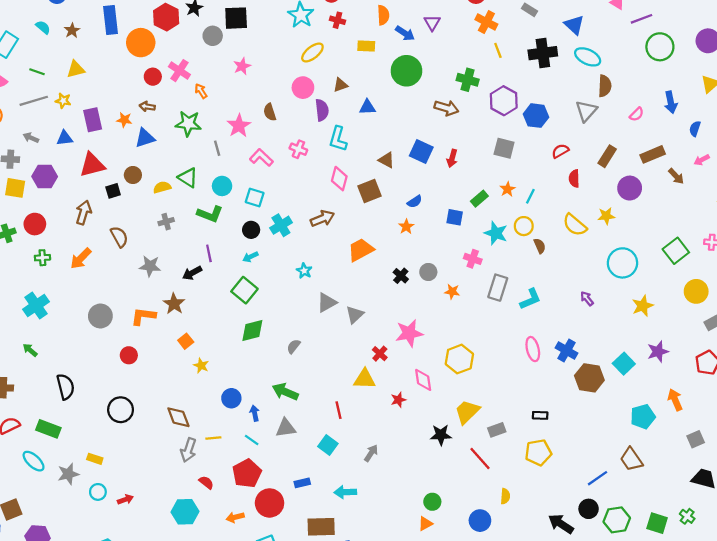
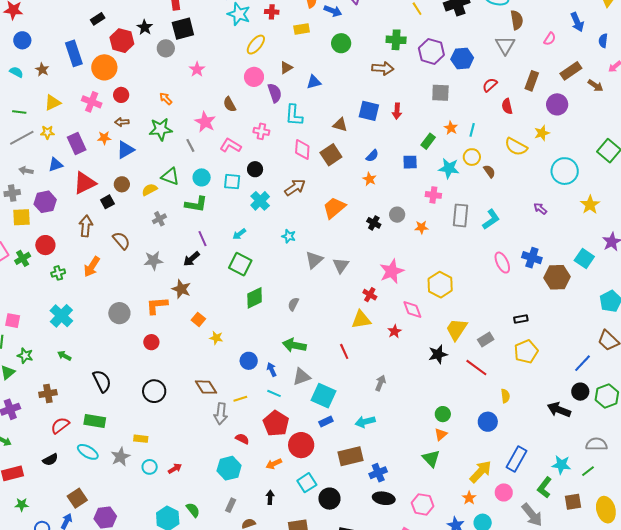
pink cross: (179, 71) -> (92, 102), moved
green circle: (406, 71) -> (341, 43), size x0.7
black circle: (251, 230) -> (255, 169), moved
cyan square: (328, 445) -> (323, 396), moved, size x1.4

